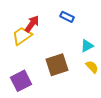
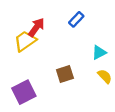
blue rectangle: (67, 17) -> (76, 19), turned -72
brown square: (57, 65) -> (65, 74), size x0.7

